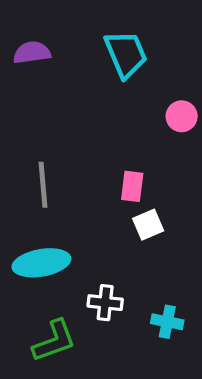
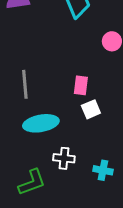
cyan ellipse: (41, 263) -> (41, 123), moved

